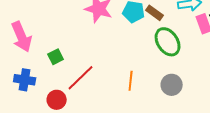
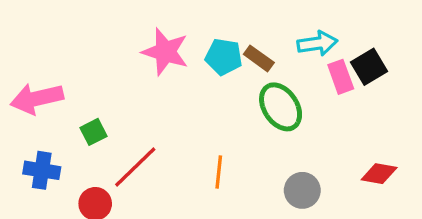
pink arrow: (22, 37) -> (37, 99), turned 100
gray circle: (172, 85) -> (302, 190), moved

